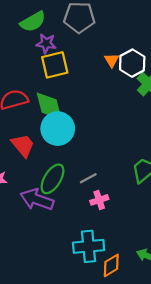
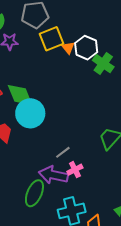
yellow square: (55, 65) -> (51, 39), moved
green ellipse: (52, 179) -> (34, 193), moved
purple arrow: (37, 200) -> (53, 175), moved

